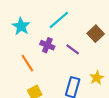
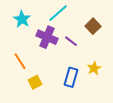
purple cross: (47, 45) -> (47, 37), size x1.5
orange line: (27, 63) -> (20, 61), moved

